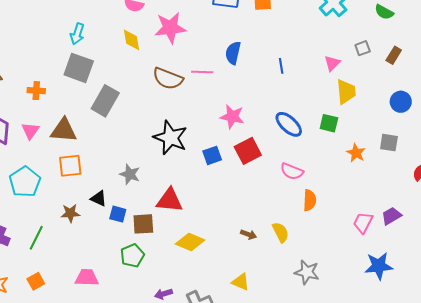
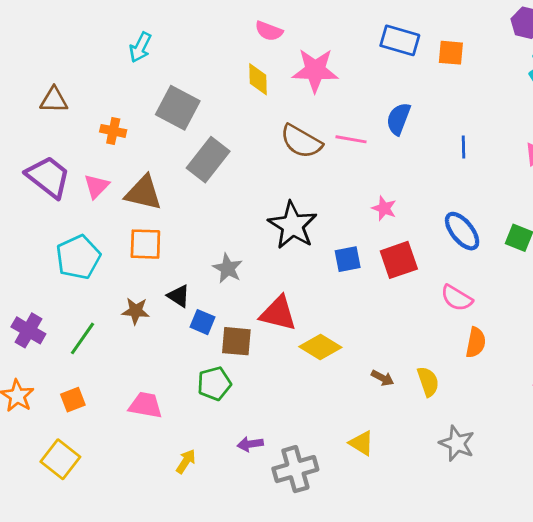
cyan arrow: (77, 34) -> (140, 47), moved
pink star: (232, 117) -> (384, 208), size x0.7
yellow diamond: (190, 242) -> (320, 347), moved

